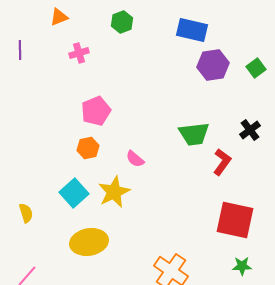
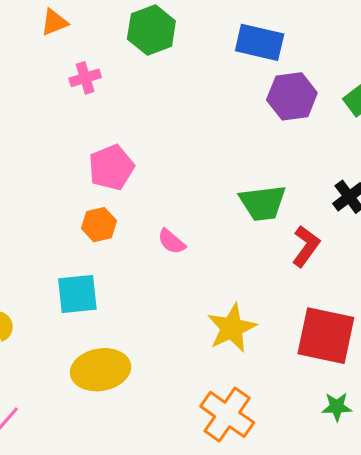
green hexagon: (122, 22) -> (151, 30), size x1.4
yellow star: (114, 192) -> (232, 328), moved
cyan square: (74, 193) -> (77, 294), turned 36

